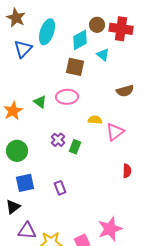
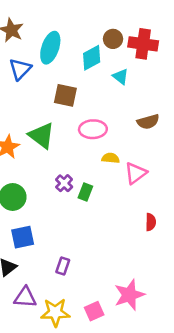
brown square: (75, 67) -> (65, 95), moved
pink ellipse: (67, 97) -> (93, 129), moved
green triangle: (40, 102) -> (41, 136), size x1.6
purple rectangle: (60, 188) -> (63, 266), moved, turned 40

